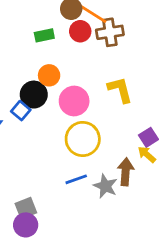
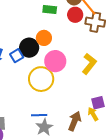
yellow L-shape: (120, 90) -> (89, 64), turned 35
yellow circle: (83, 139) -> (41, 79), moved
gray star: (105, 186) -> (44, 127), moved

